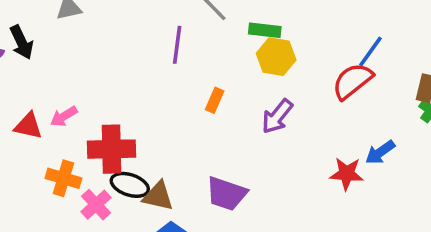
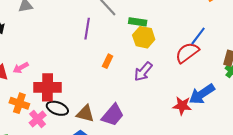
blue arrow: (380, 152) -> (202, 94), size x1.5
purple trapezoid: (226, 194) -> (113, 115), turned -70
brown triangle: (158, 196) -> (85, 114), moved

